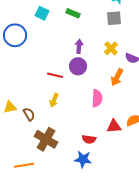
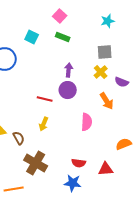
gray square: (114, 18) -> (105, 52), moved
orange arrow: (117, 77) -> (107, 101), turned -60
red triangle: (114, 126) -> (106, 169), moved

